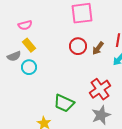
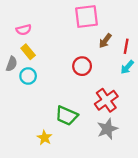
red circle: (78, 46) -> (82, 66), moved
brown arrow: (98, 48) -> (105, 41), moved
gray semicircle: (14, 56) -> (12, 64), turned -48

